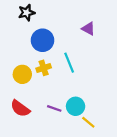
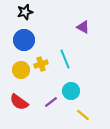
blue circle: (43, 40) -> (24, 40), moved
cyan circle: (76, 106) -> (71, 91), moved
purple line: (54, 108) -> (51, 102), turned -56

